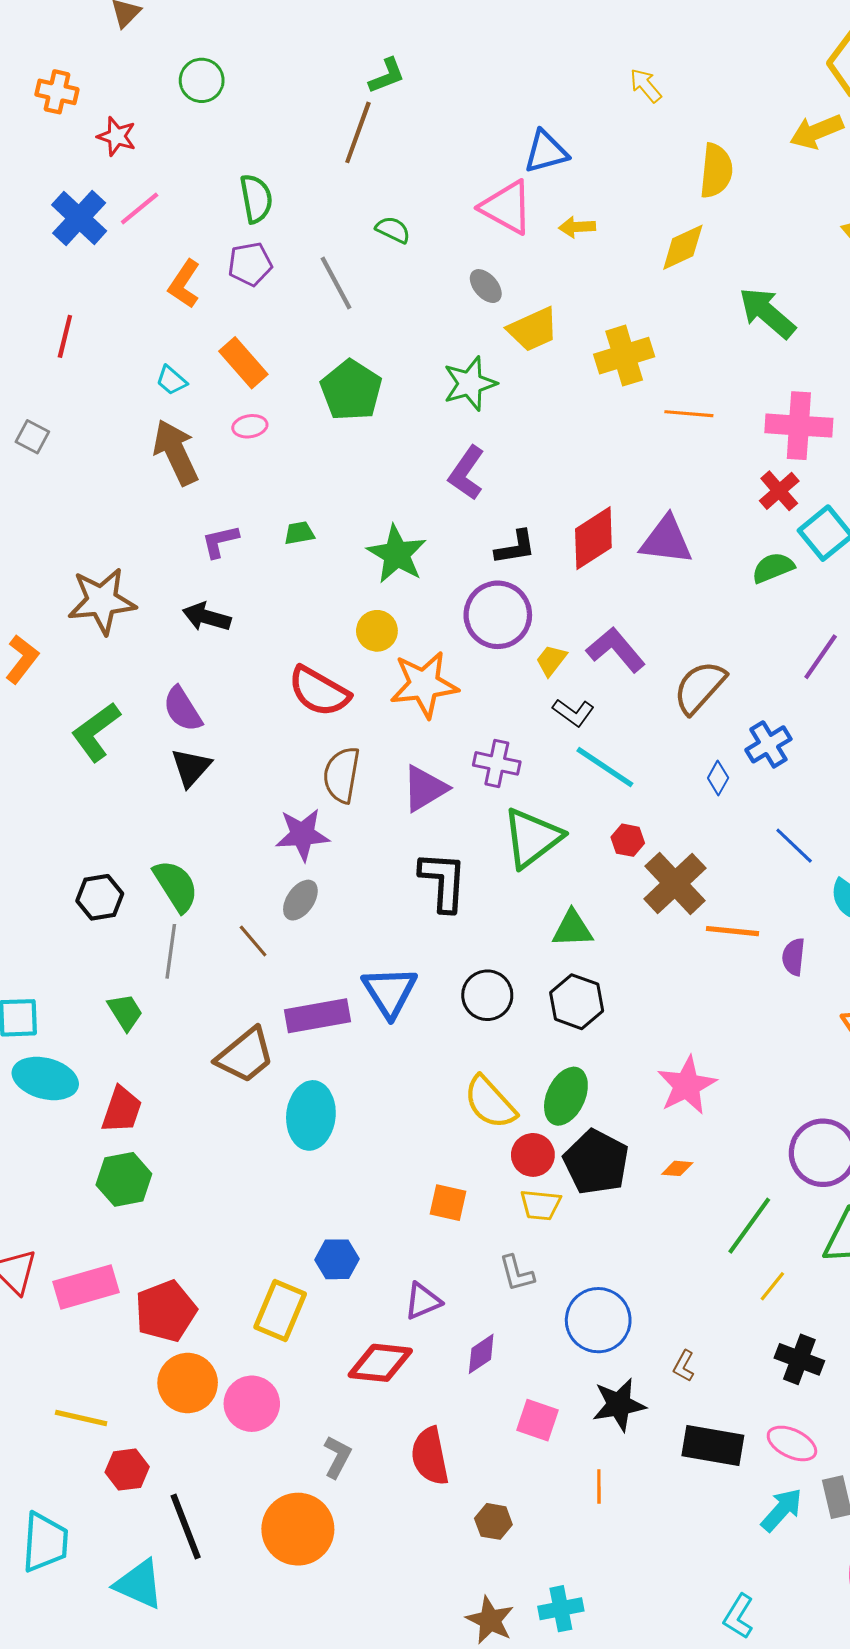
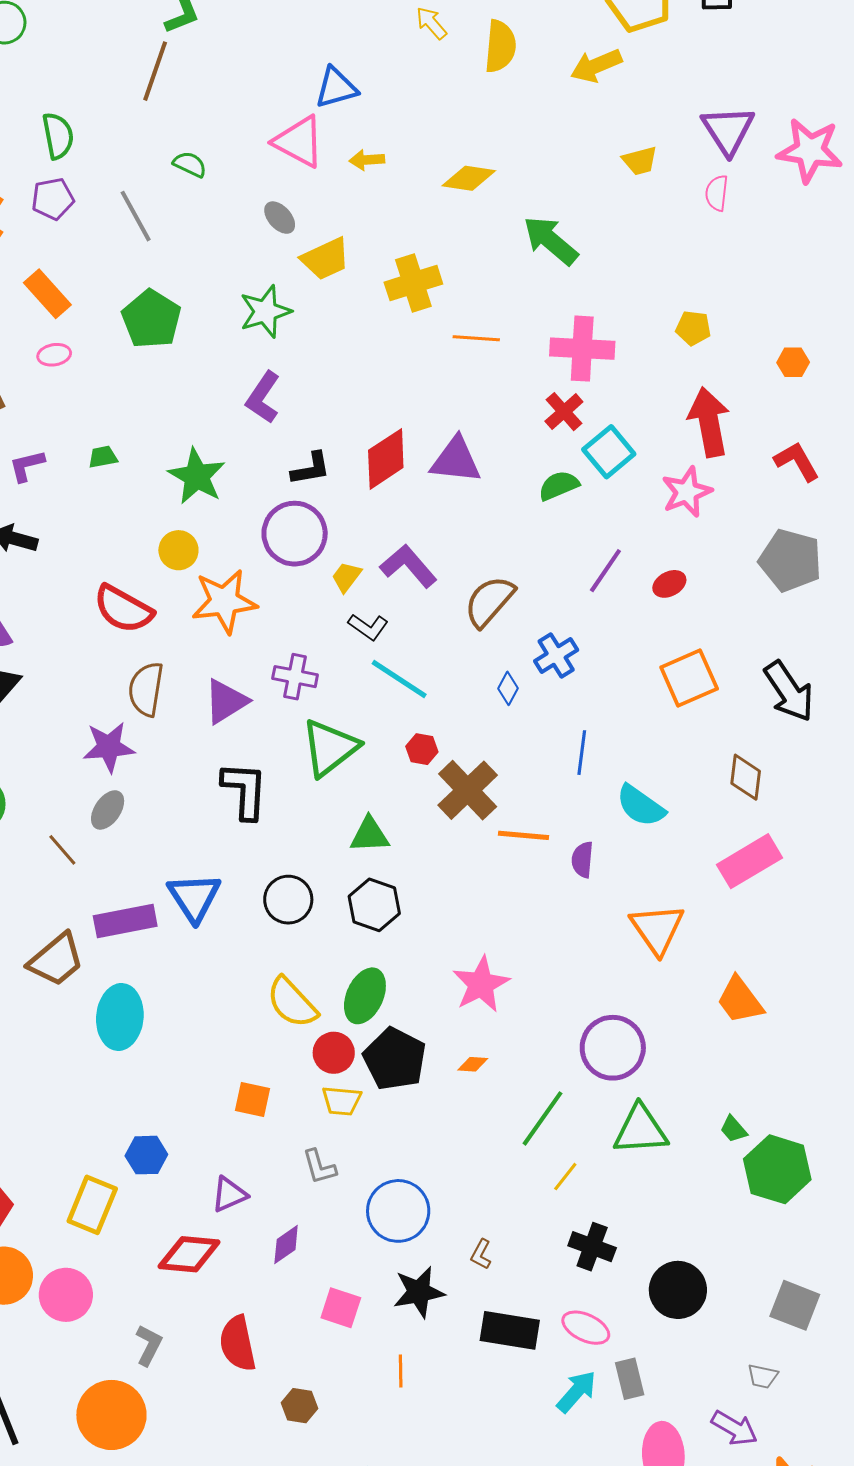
yellow semicircle: (716, 171) -> (500, 46), moved
yellow diamond: (683, 247) -> (469, 178), turned 34
blue line: (794, 846) -> (582, 753), turned 54

